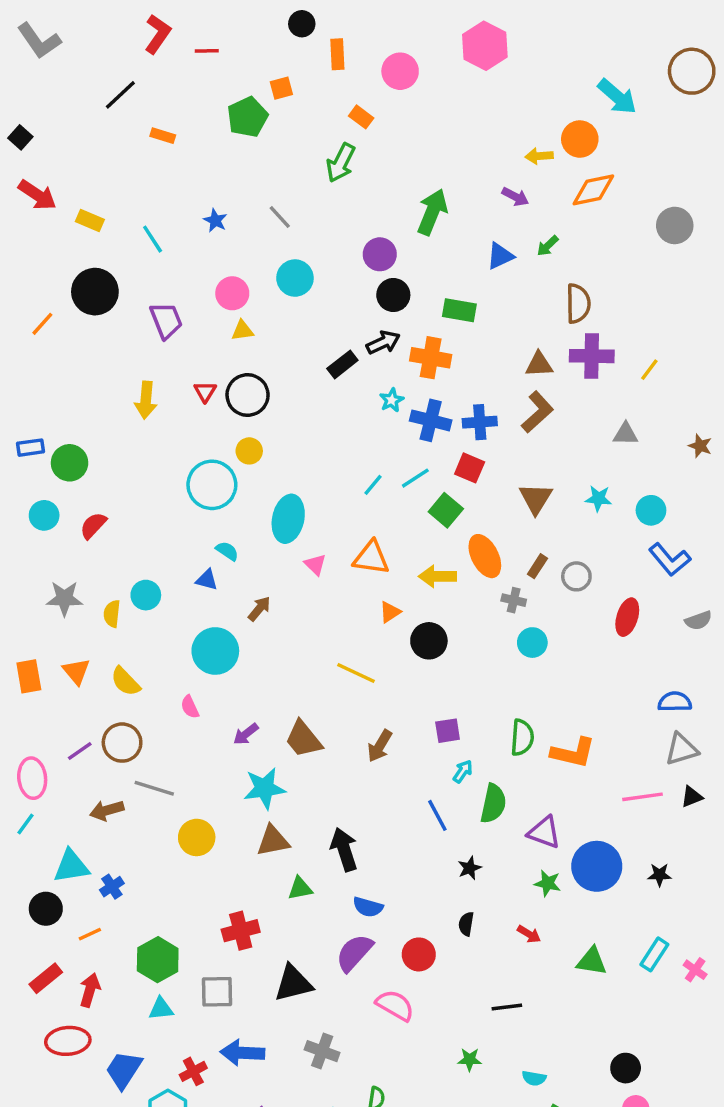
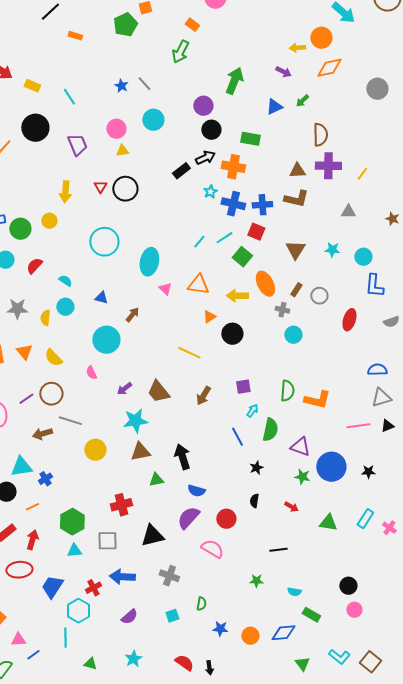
blue star: (215, 220) -> (121, 86), moved
brown L-shape: (537, 412) -> (296, 199), turned 55
yellow circle: (249, 451) -> (49, 221), moved
cyan semicircle: (227, 551) -> (65, 281), moved
blue L-shape: (670, 559) -> (374, 286), turned 45

